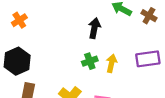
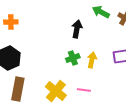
orange cross: (19, 20) -> (11, 22), turned 32

